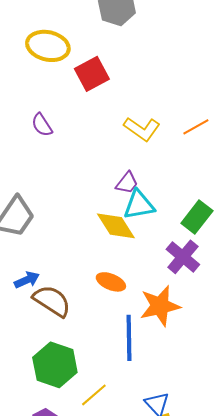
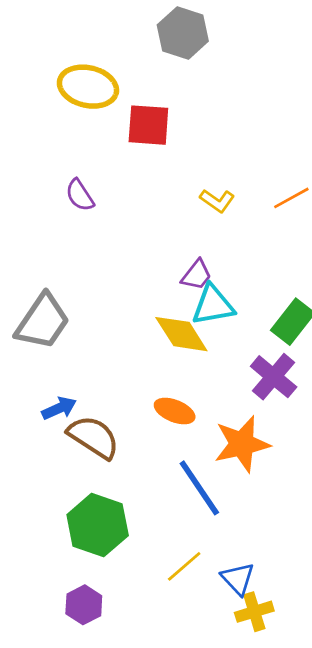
red square: (92, 74) -> (148, 125), turned 32
yellow L-shape: (142, 129) -> (217, 201), size x0.7
blue line: (129, 338) -> (199, 488), turned -33
yellow line: (94, 395) -> (184, 566), moved

